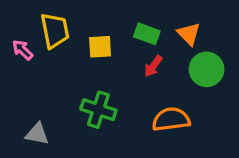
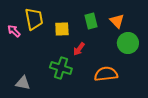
green rectangle: (147, 34) -> (91, 21), turned 56
red arrow: (153, 66) -> (79, 49), moved

